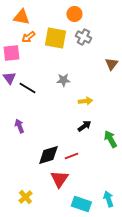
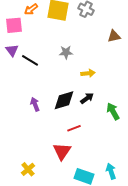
brown triangle: (111, 64) -> (114, 36), turned 40
purple arrow: (19, 126) -> (35, 104), moved
black diamond: (48, 155) -> (64, 100), moved

